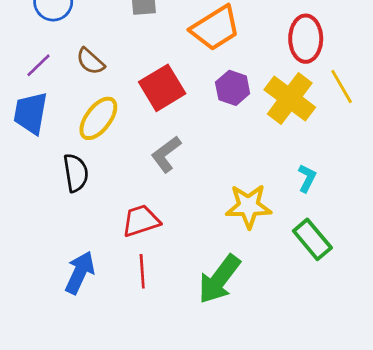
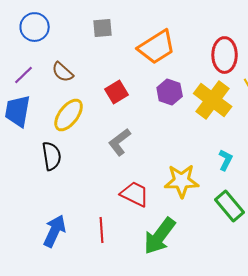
red square: (162, 88) -> (117, 92), size x0.7
red trapezoid: (141, 221) -> (135, 194), moved, turned 44

